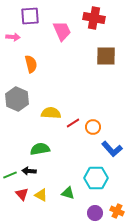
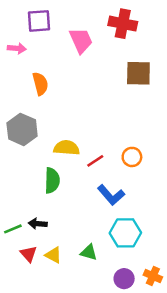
orange circle: (93, 127) -> (132, 157), moved
green semicircle: (40, 149) -> (52, 181), moved, turned 102
blue L-shape: (112, 149) -> (111, 195), moved

